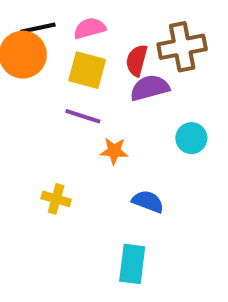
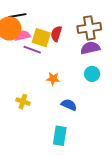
pink semicircle: (90, 28) -> (22, 36), moved
red semicircle: (137, 60) -> (56, 34), moved
purple semicircle: (150, 88) -> (90, 48), moved
purple line: (83, 116) -> (32, 50), moved

